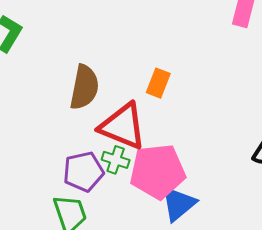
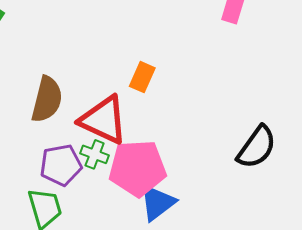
brown semicircle: (84, 87) -> (47, 99), moved

